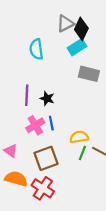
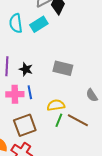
cyan rectangle: (77, 47) -> (39, 24), moved
gray rectangle: (89, 74) -> (63, 68), moved
pink cross: (35, 125) -> (15, 94), turned 30

